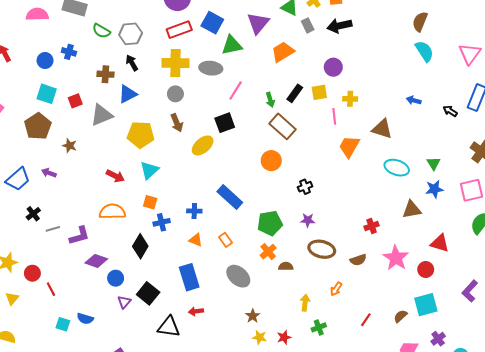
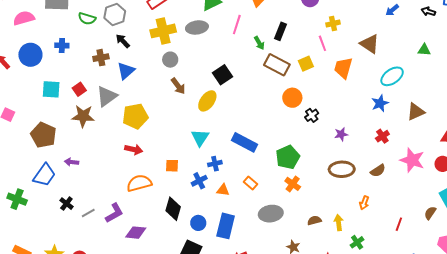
blue circle: (45, 60) -> (30, 55), moved, size x1.5
pink line: (236, 91) -> (237, 25), moved
yellow square: (319, 92) -> (306, 64), moved
blue arrow: (414, 100) -> (392, 10), turned -40
brown pentagon: (38, 126) -> (43, 135), moved
brown triangle: (382, 129) -> (370, 44), turned 30
yellow pentagon: (141, 135) -> (135, 116), moved
brown star: (70, 146) -> (83, 116), moved, size x1.6
orange circle: (271, 161) -> (292, 98), moved
green triangle: (434, 163) -> (424, 50), moved, turned -40
cyan ellipse: (397, 168) -> (392, 76), turned -40
cyan triangle: (149, 170) -> (200, 138), moved
blue star: (434, 189) -> (380, 103), moved
purple star: (308, 220) -> (341, 134), moved
blue cross: (162, 222) -> (199, 181), moved
brown semicircle: (286, 266) -> (314, 220), moved
gray ellipse: (238, 276) -> (271, 214), turned -35
blue rectangle: (189, 277) -> (226, 226), turned 45
blue circle: (116, 278) -> (198, 223), moved

